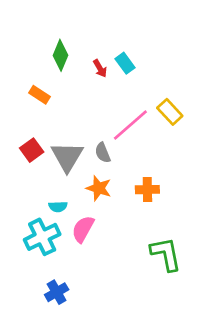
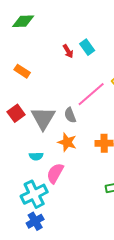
green diamond: (61, 55) -> (23, 21), moved, turned 65
cyan cross: (42, 237) -> (34, 194), moved

